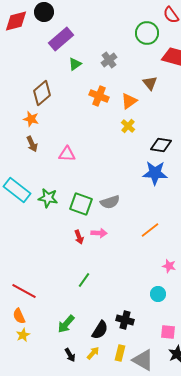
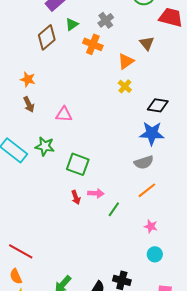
brown diamond: (42, 93) -> (47, 37), moved
orange cross: (99, 96) -> (93, 44), moved
green star: (48, 198) -> (45, 146), moved
gray semicircle: (110, 202) -> (144, 162), moved
pink star: (169, 266) -> (151, 226), moved
green line: (84, 280) -> (114, 209), moved

